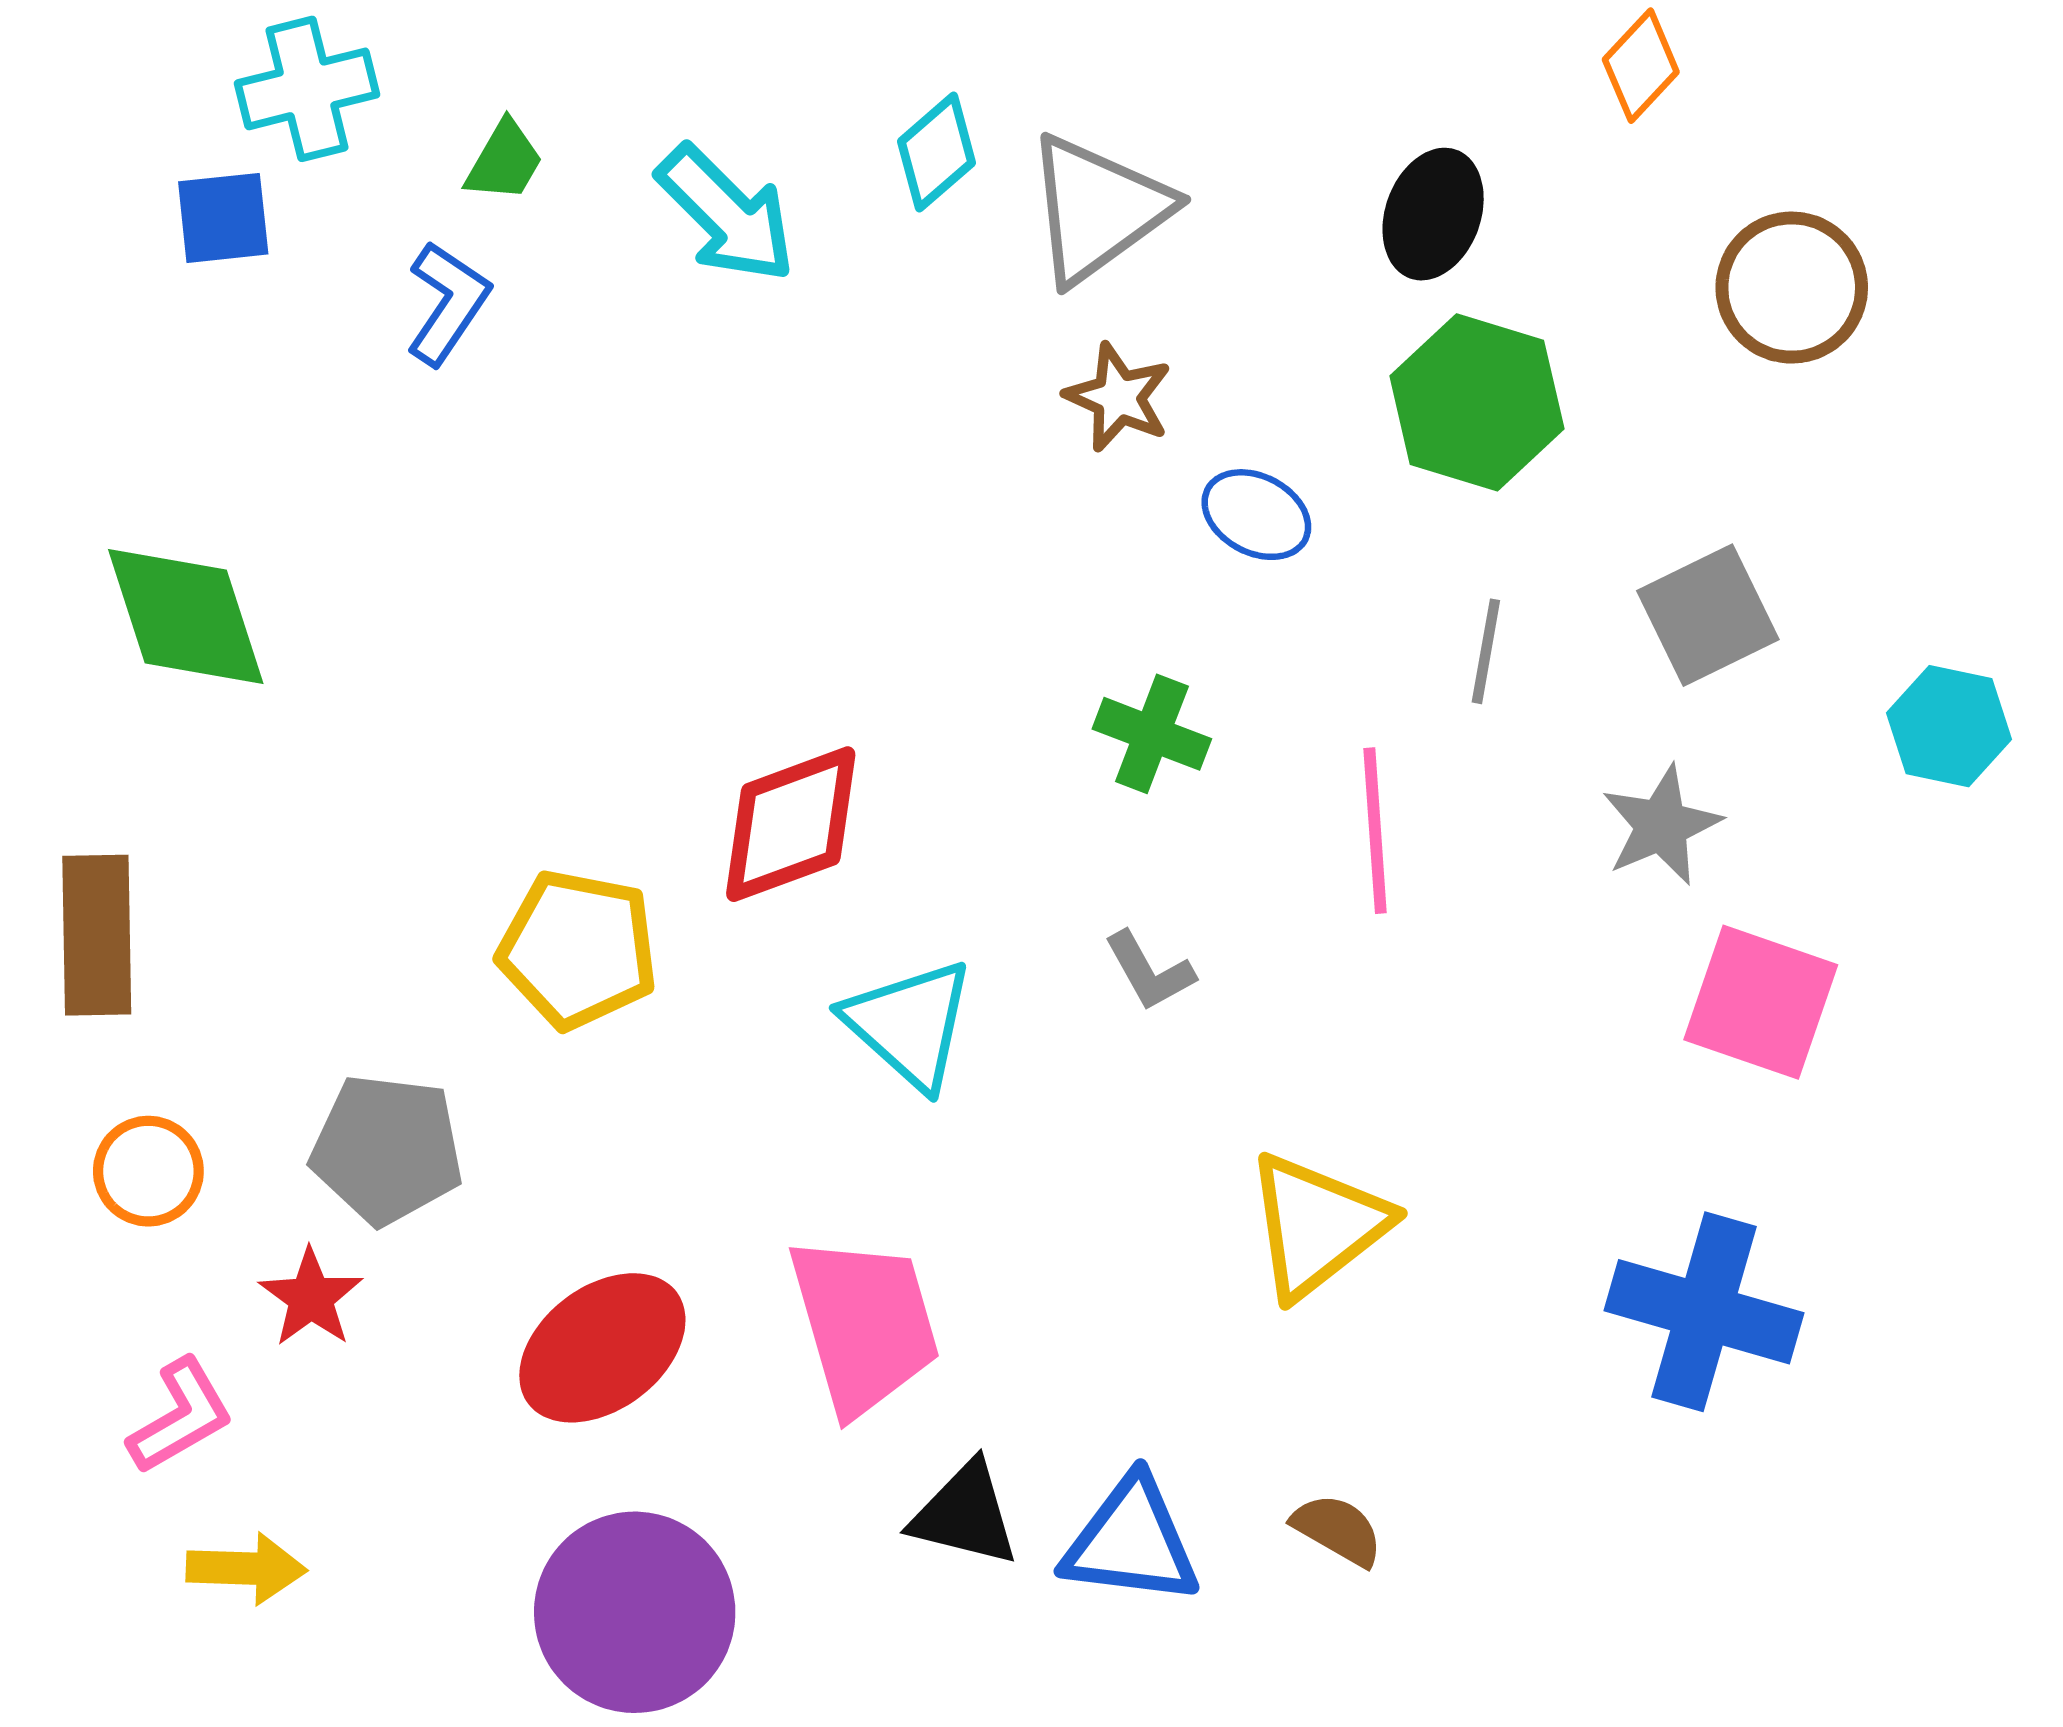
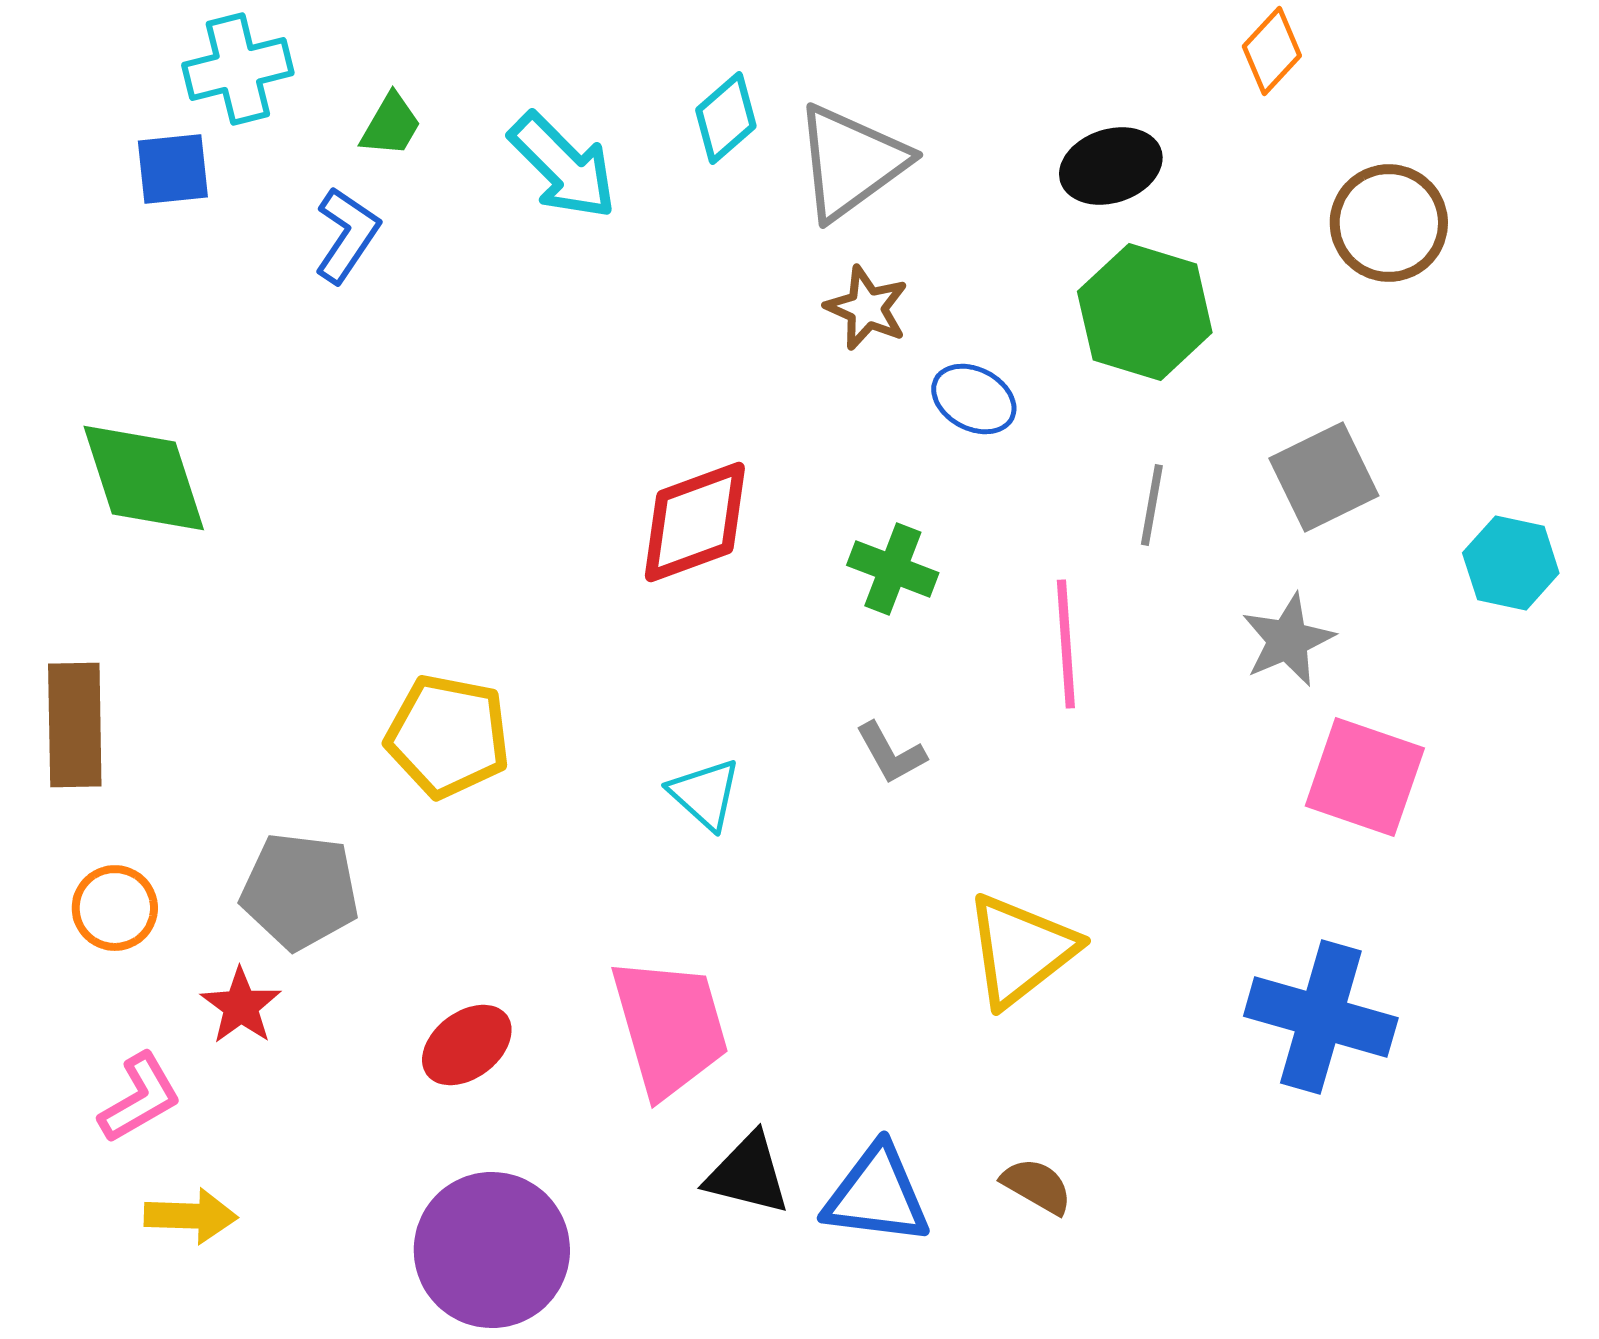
black ellipse: (1433, 214) -> (1111, 166), turned 52
red diamond: (791, 824) -> (695, 522), moved
cyan triangle: (909, 1024) -> (705, 794), size x0.7
red ellipse: (602, 1348) -> (467, 1045), size x0.7

